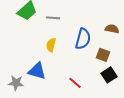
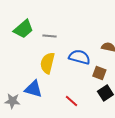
blue semicircle: (83, 39) -> (79, 57), turned -90
yellow semicircle: (51, 45) -> (47, 63), size x1.5

